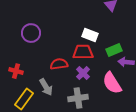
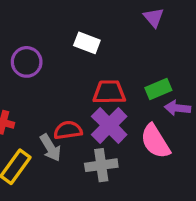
white rectangle: (90, 35) -> (87, 43), moved
red semicircle: (59, 64) -> (68, 130), moved
purple cross: (83, 73) -> (109, 125), size x1.6

